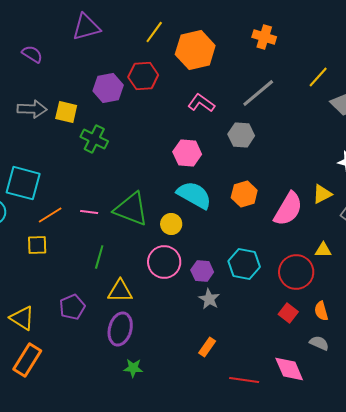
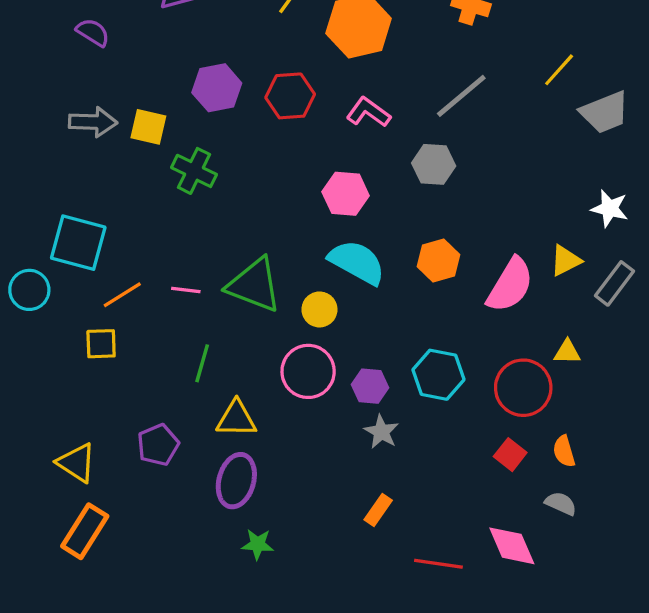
red hexagon: (143, 76) -> (290, 96), moved

